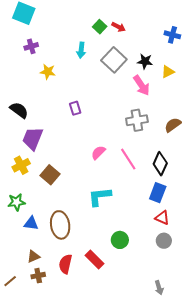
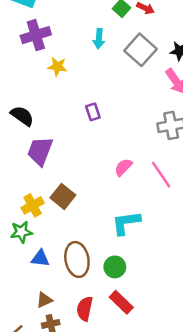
purple cross: (31, 46) -> (36, 35), size x1.6
yellow cross: (21, 165) -> (33, 205), moved
green circle: (120, 240) -> (115, 267), moved

